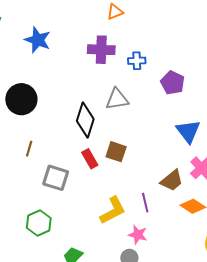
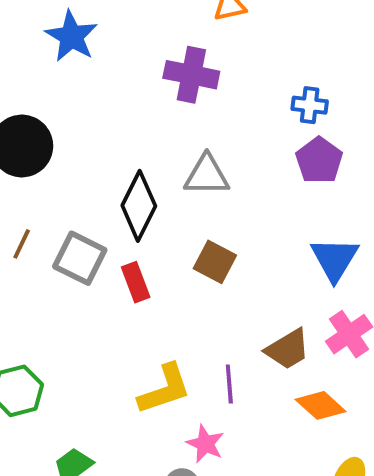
blue cross: (137, 61) -> (310, 105), moved
brown square: (116, 152) -> (215, 262), moved
gray square: (56, 178) -> (80, 258), moved

